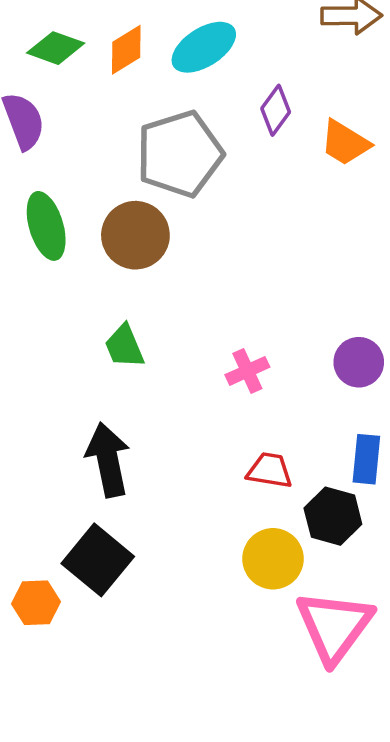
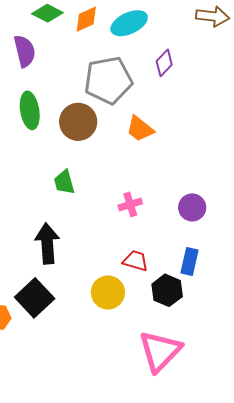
orange trapezoid: (345, 143) -> (140, 129), moved
yellow circle: (273, 559) -> (108, 292), moved

